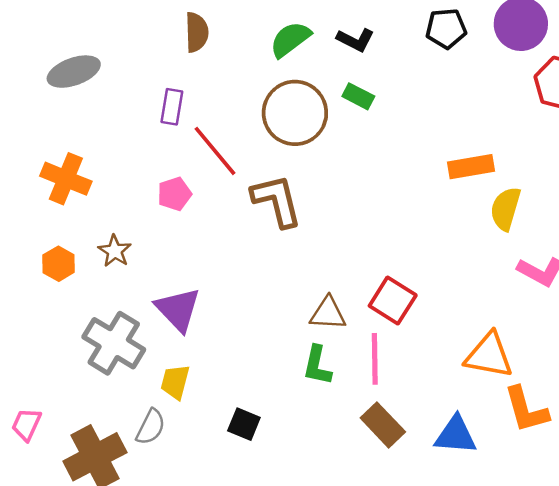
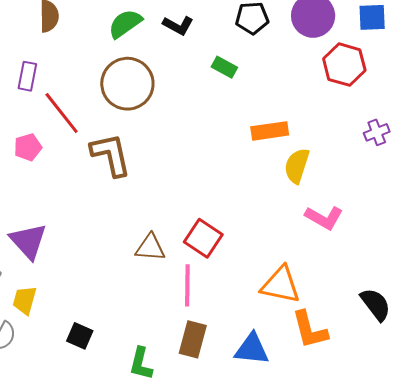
green rectangle: (358, 96) -> (224, 67), moved
green L-shape: (317, 365) -> (141, 364), moved
brown rectangle: (383, 425) -> (193, 339), turned 57

